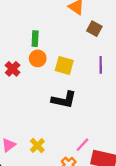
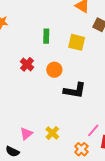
orange circle: (38, 58) -> (54, 70), moved
yellow square: (64, 66) -> (77, 42), moved

